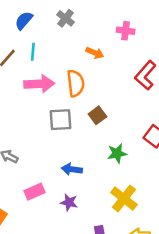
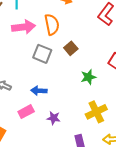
gray square: (61, 120) -> (42, 54), turned 30
blue arrow: (72, 169) -> (39, 91), moved
yellow cross: (124, 198) -> (96, 112), turned 30

